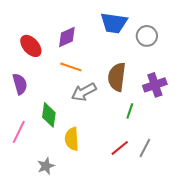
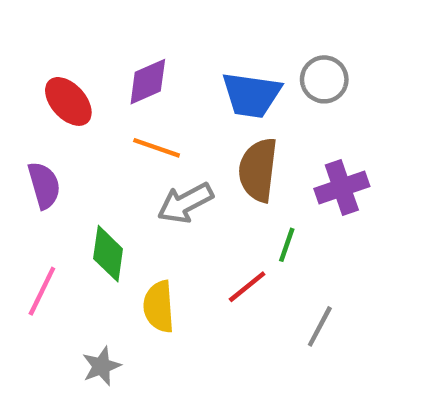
blue trapezoid: (114, 23) -> (251, 95), moved
red line: (120, 148) -> (247, 287), moved

